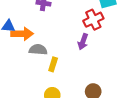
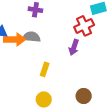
gray semicircle: (38, 50) -> (31, 37), moved

